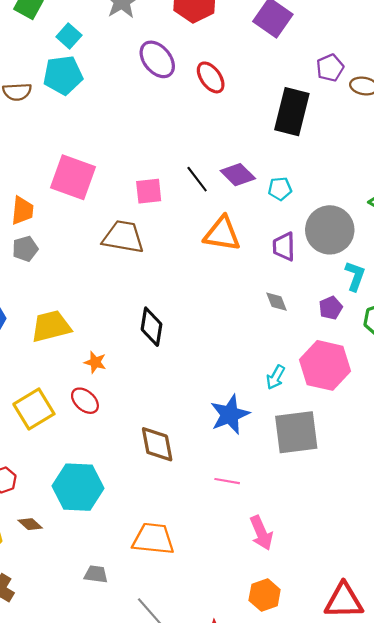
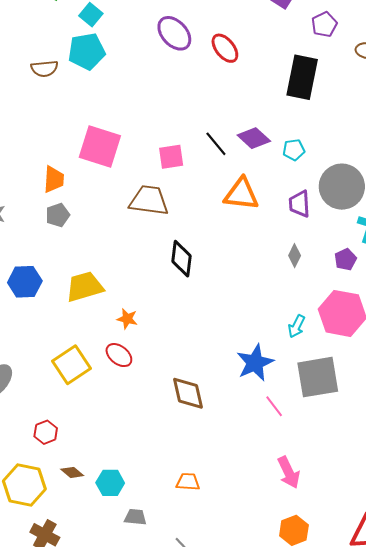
purple pentagon: (330, 68) -> (324, 24), moved
gray diamond: (276, 302) -> (295, 256), turned 50
black diamond: (152, 327) -> (181, 259), moved
pink line: (227, 481) -> (274, 406), moved, turned 45
cyan hexagon: (78, 487) -> (110, 483), moved, size x0.6
orange trapezoid: (153, 539) -> (188, 482), size x0.6

